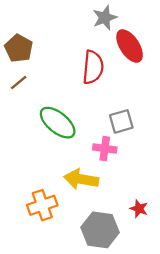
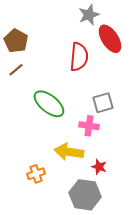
orange cross: (42, 205) -> (36, 174), size x0.7
red star: (139, 209) -> (99, 167), moved

